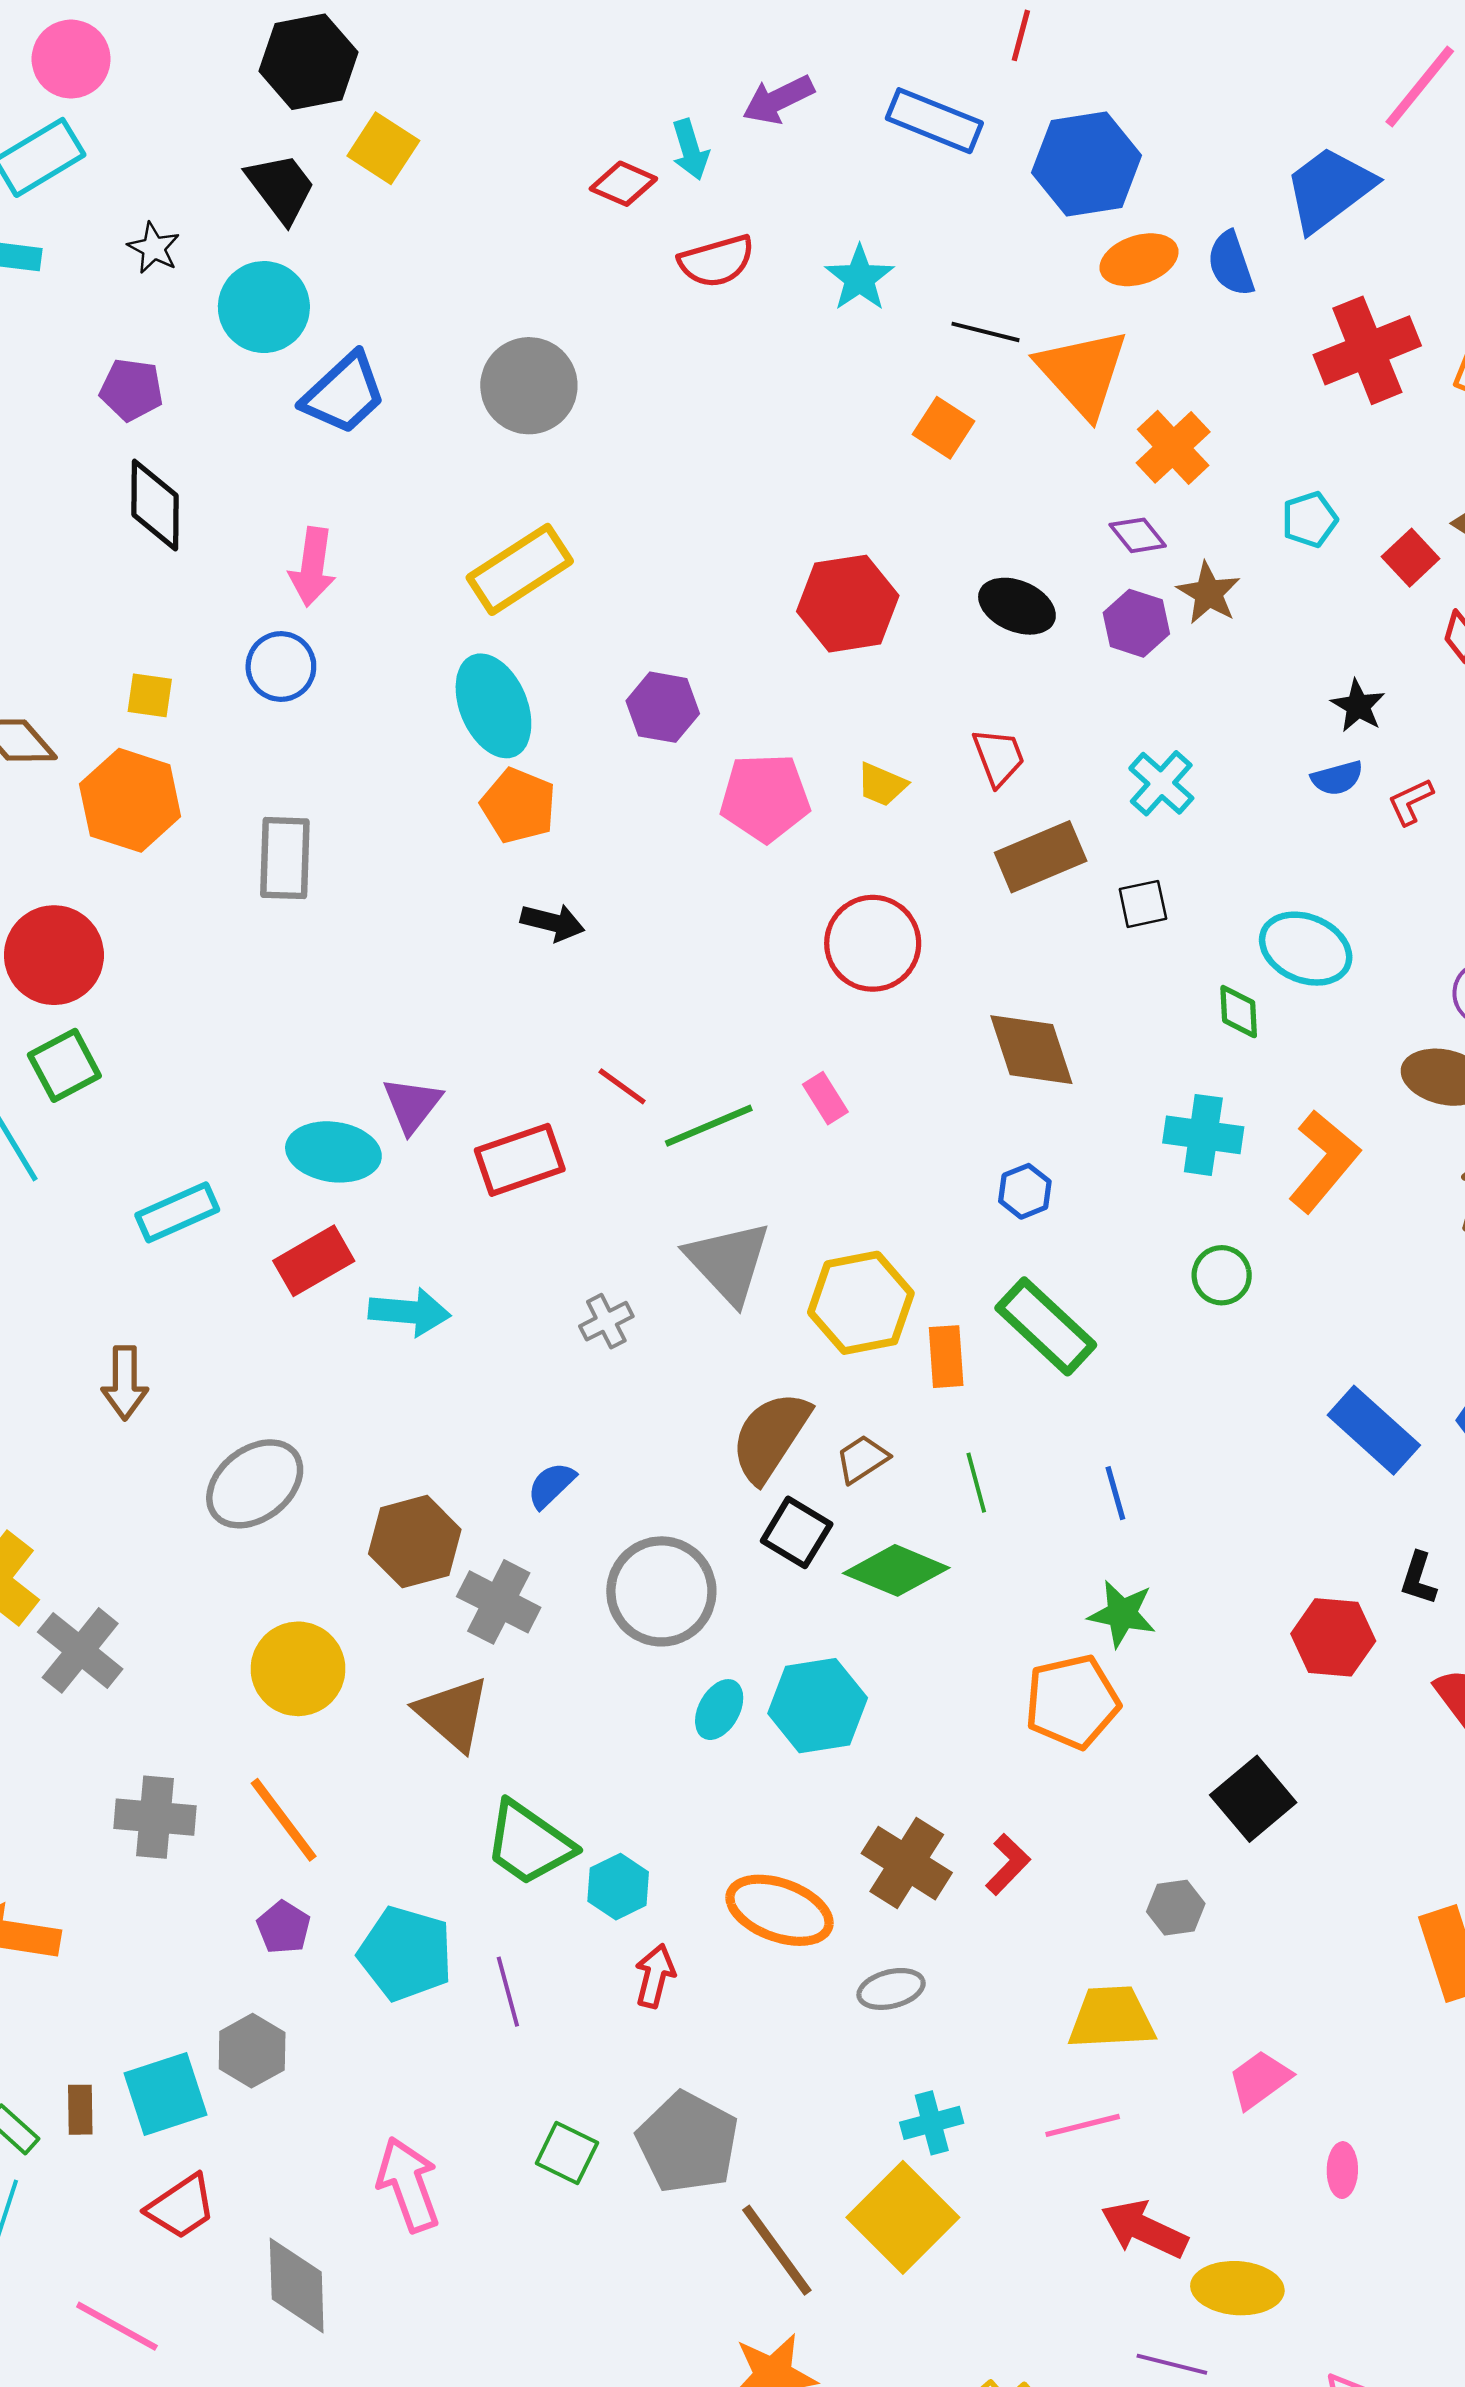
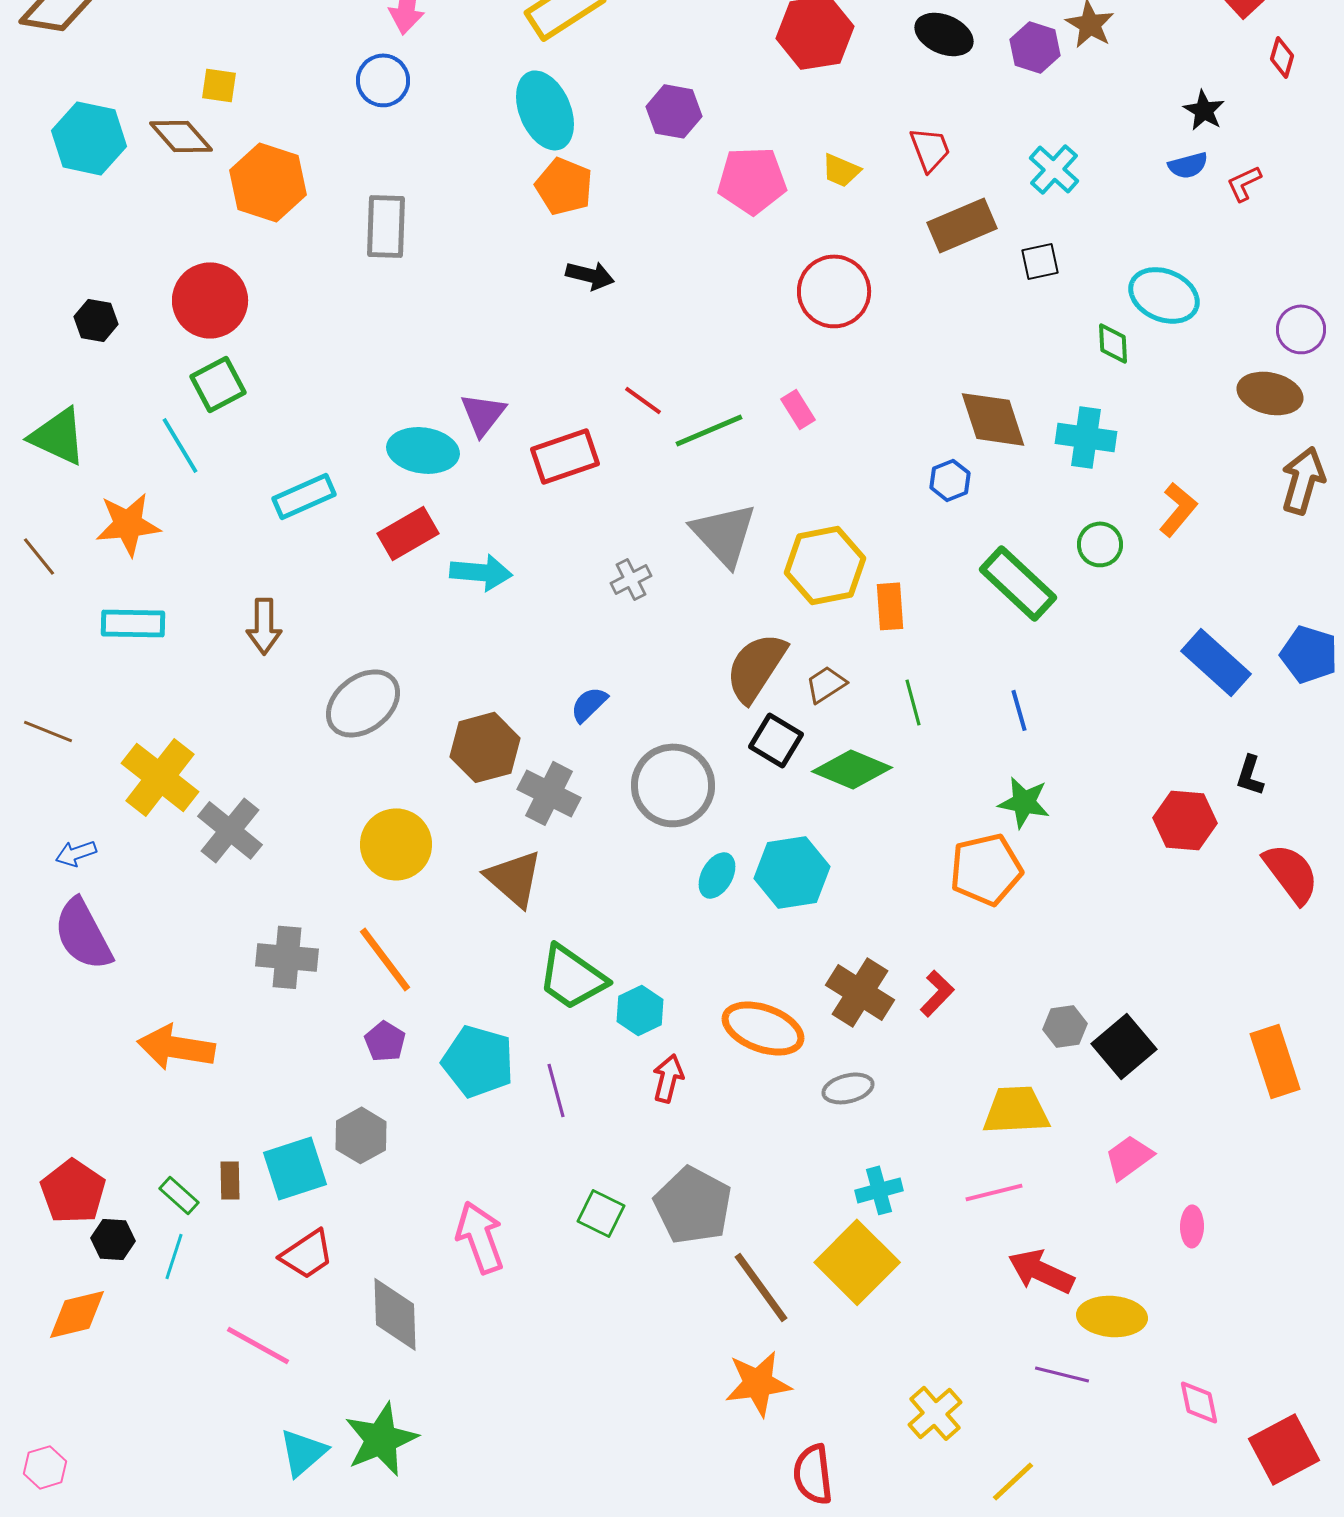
yellow square: (150, 695) -> (219, 85), moved
brown diamond: (1031, 1050) -> (993, 419), moved
orange L-shape: (1324, 1161) -> (1178, 509), moved, size x0.7
green rectangle: (1046, 1326) -> (1018, 583), moved
black square: (1253, 1799) -> (1124, 1046), moved

